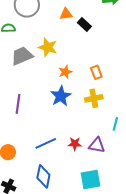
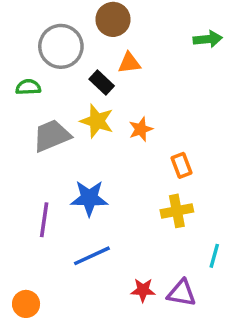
black rectangle: (84, 25) -> (102, 83), moved
orange star: (65, 72) -> (141, 129), moved
blue star: (61, 96) -> (89, 198), moved, turned 30
blue line: (46, 143) -> (92, 256), moved

